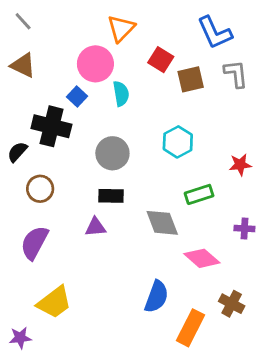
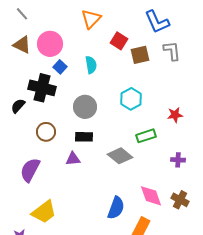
pink circle: (95, 64) -> (50, 44), moved
brown circle: (40, 189) -> (46, 132), moved
gray diamond: (162, 223) -> (120, 156), turned -30
pink diamond: (202, 258) -> (151, 196), moved, turned 30
brown cross: (232, 304) -> (180, 200), moved

